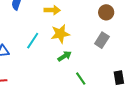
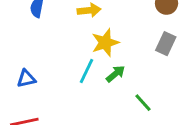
cyan line: (33, 41) -> (87, 71), moved

